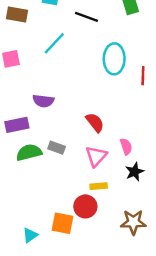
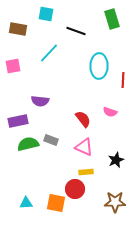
pink semicircle: (126, 146) -> (110, 112), moved, turned 128
pink triangle: (96, 156) -> (84, 147), turned -48
cyan triangle: (30, 235) -> (26, 203), moved, turned 32

